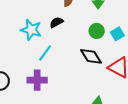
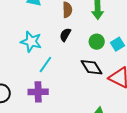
black semicircle: (56, 22) -> (65, 35), moved, turned -32

